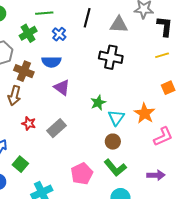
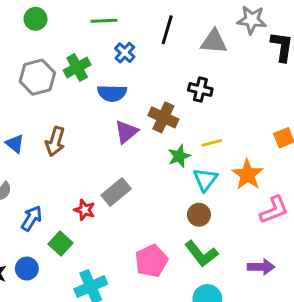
green cross: (28, 33) -> (77, 67), moved
yellow line: (162, 55) -> (212, 143), moved
black cross: (111, 57) -> (200, 90), size x0.7
brown cross: (24, 71) -> (163, 117), moved
purple triangle: (62, 87) -> (126, 132), turned 42
red star: (29, 123) -> (85, 210), moved

